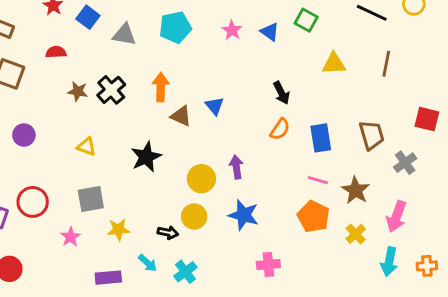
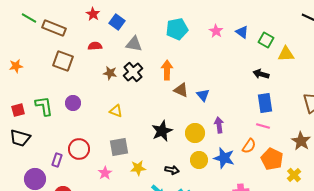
green square: (306, 20) -> (266, 40), moved
gray triangle: (124, 35) -> (134, 44), moved
black arrow: (281, 93) -> (261, 74), moved, turned 133
blue triangle: (215, 106) -> (203, 95), moved
orange semicircle: (280, 129) -> (249, 146), moved
blue rectangle: (321, 138) -> (265, 103), moved
black star: (146, 157) -> (162, 131), moved
pink line: (318, 180) -> (263, 126), moved
yellow circle: (194, 217) -> (199, 160), moved
yellow cross: (356, 234) -> (294, 175), moved

